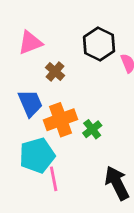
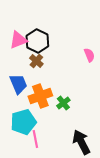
black hexagon: (99, 44) -> (37, 41), moved

